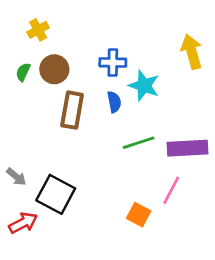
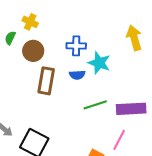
yellow cross: (38, 30) -> (30, 22), moved, turned -35
green semicircle: (23, 72) -> (10, 38), moved
blue semicircle: (114, 102) -> (77, 75), turned 98

